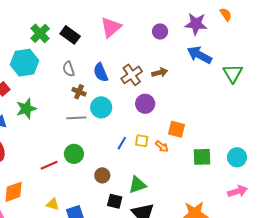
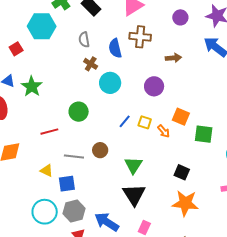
brown cross: (132, 75) -> (140, 37), moved, turned 30
green star: (26, 109) -> (32, 86), moved, turned -30
gray line: (76, 118) -> (74, 156), moved
green circle: (74, 154) -> (79, 112), moved
green square: (202, 157) -> (204, 134), moved
green triangle: (137, 185) -> (133, 165), turned -48
black square: (115, 201) -> (182, 172), moved

